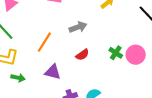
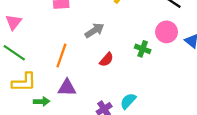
pink circle: (136, 55) -> (167, 32), moved
purple triangle: (53, 72) -> (67, 88), moved

